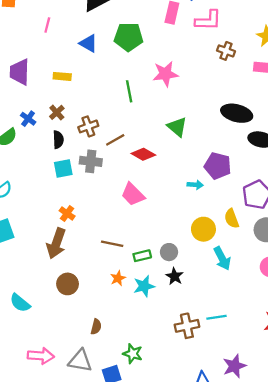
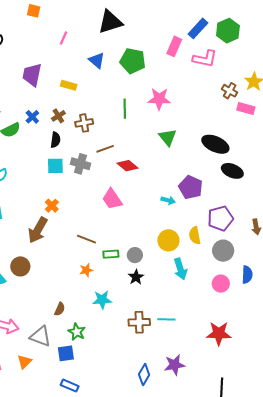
brown cross: (226, 51) -> (230, 91), moved
brown cross: (88, 126) -> (84, 123), moved
green triangle: (177, 127) -> (168, 137), moved
brown circle: (68, 284) -> (20, 266), moved
cyan star: (144, 286) -> (102, 300), moved
green star: (133, 354) -> (77, 332), moved

